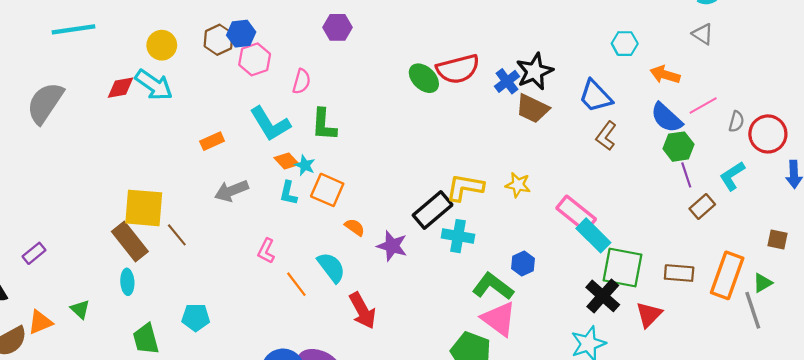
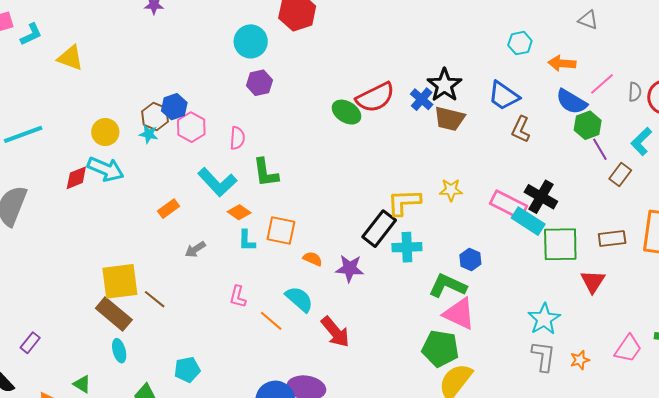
cyan star: (305, 165) -> (149, 134), moved
gray arrow: (231, 191) -> (195, 249), size x0.7
black cross: (603, 296) -> (541, 197), moved

